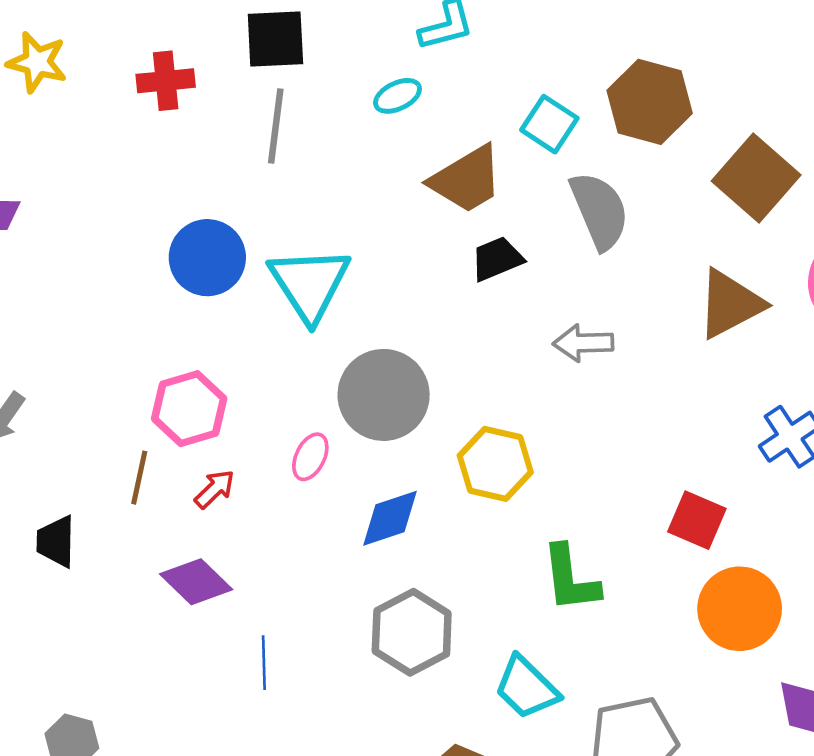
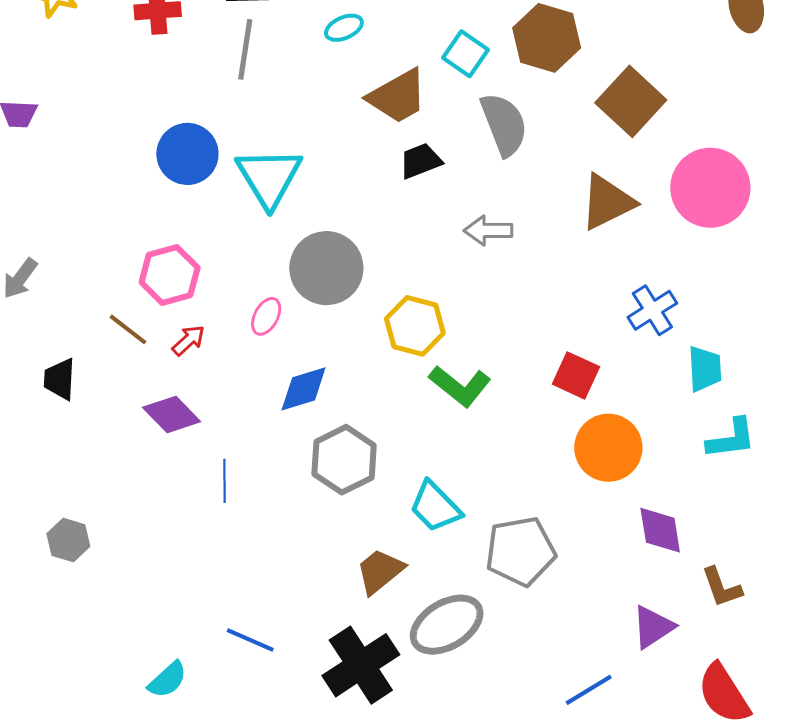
brown line: (139, 478) -> (128, 329), turned -66
blue diamond: (390, 518) -> (304, 389), moved
green L-shape: (570, 579) -> (460, 386), moved, turned -46

